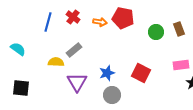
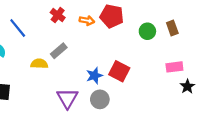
blue line: (48, 22) -> (18, 28), moved, turned -54
red square: (141, 73) -> (119, 71), moved
purple triangle: (77, 82) -> (67, 98), moved

